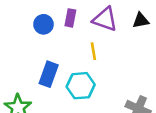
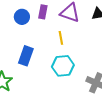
cyan hexagon: (81, 86) -> (63, 66), moved

